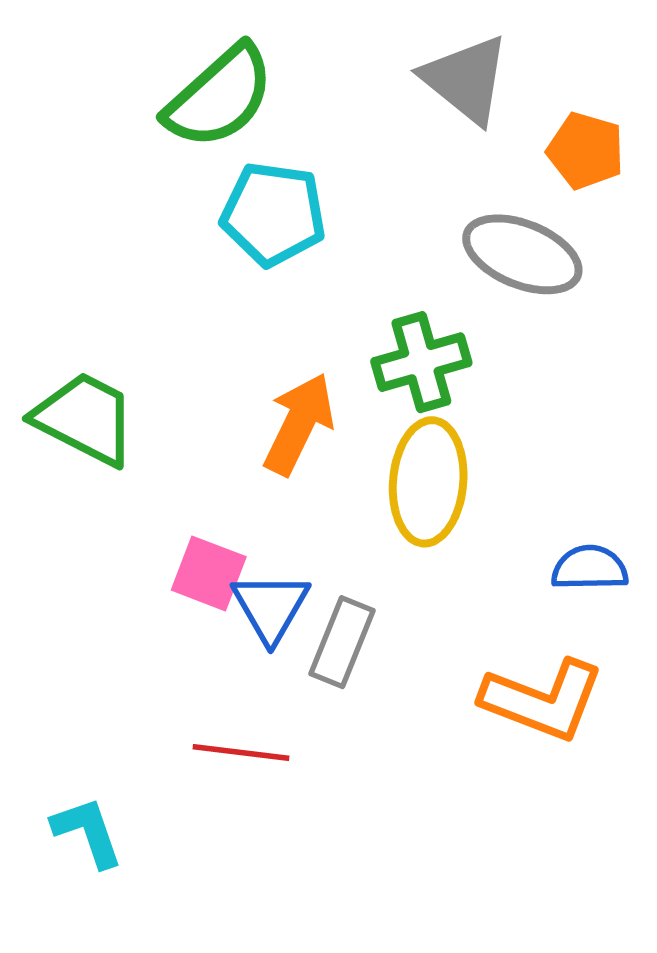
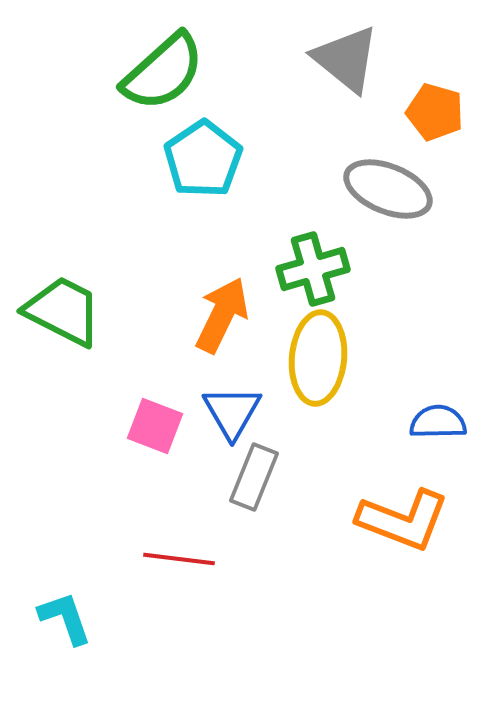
cyan pentagon: (273, 214) -> (203, 159), turned 30
blue triangle: (271, 607) -> (232, 412), moved

